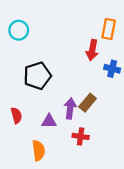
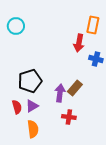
black pentagon: (37, 76) -> (30, 81), moved
red semicircle: (16, 115) -> (17, 107), moved
purple triangle: (49, 121) -> (32, 106), moved, turned -32

